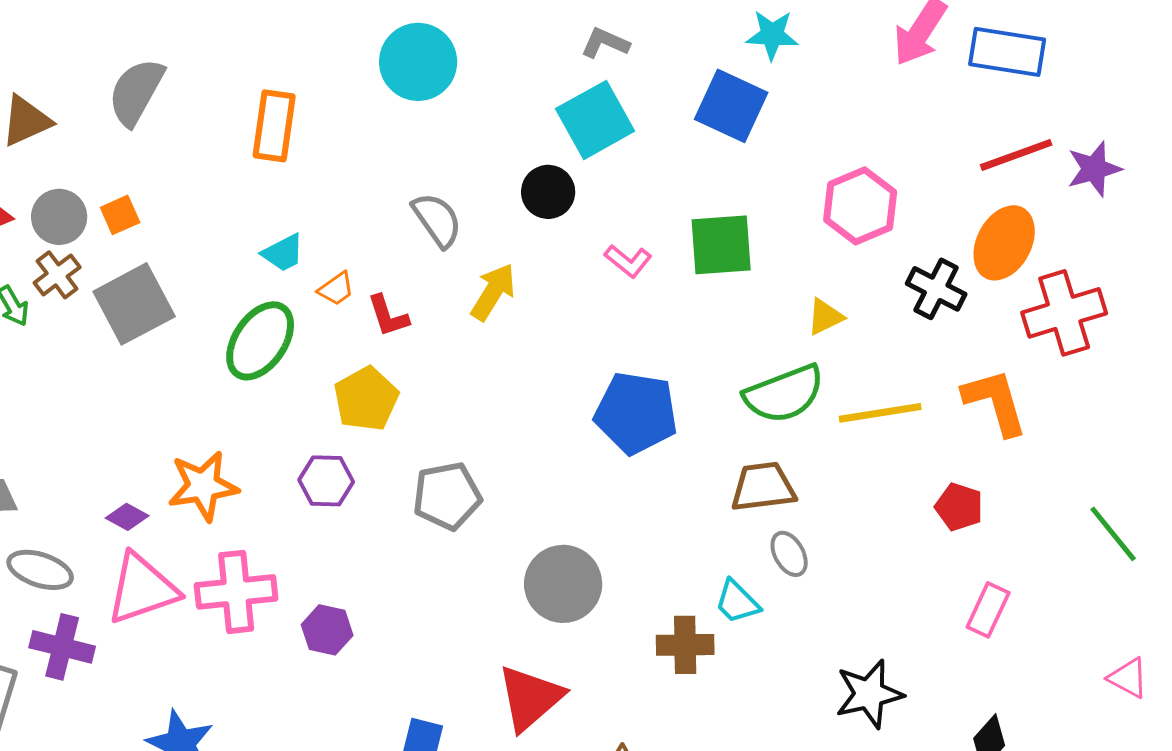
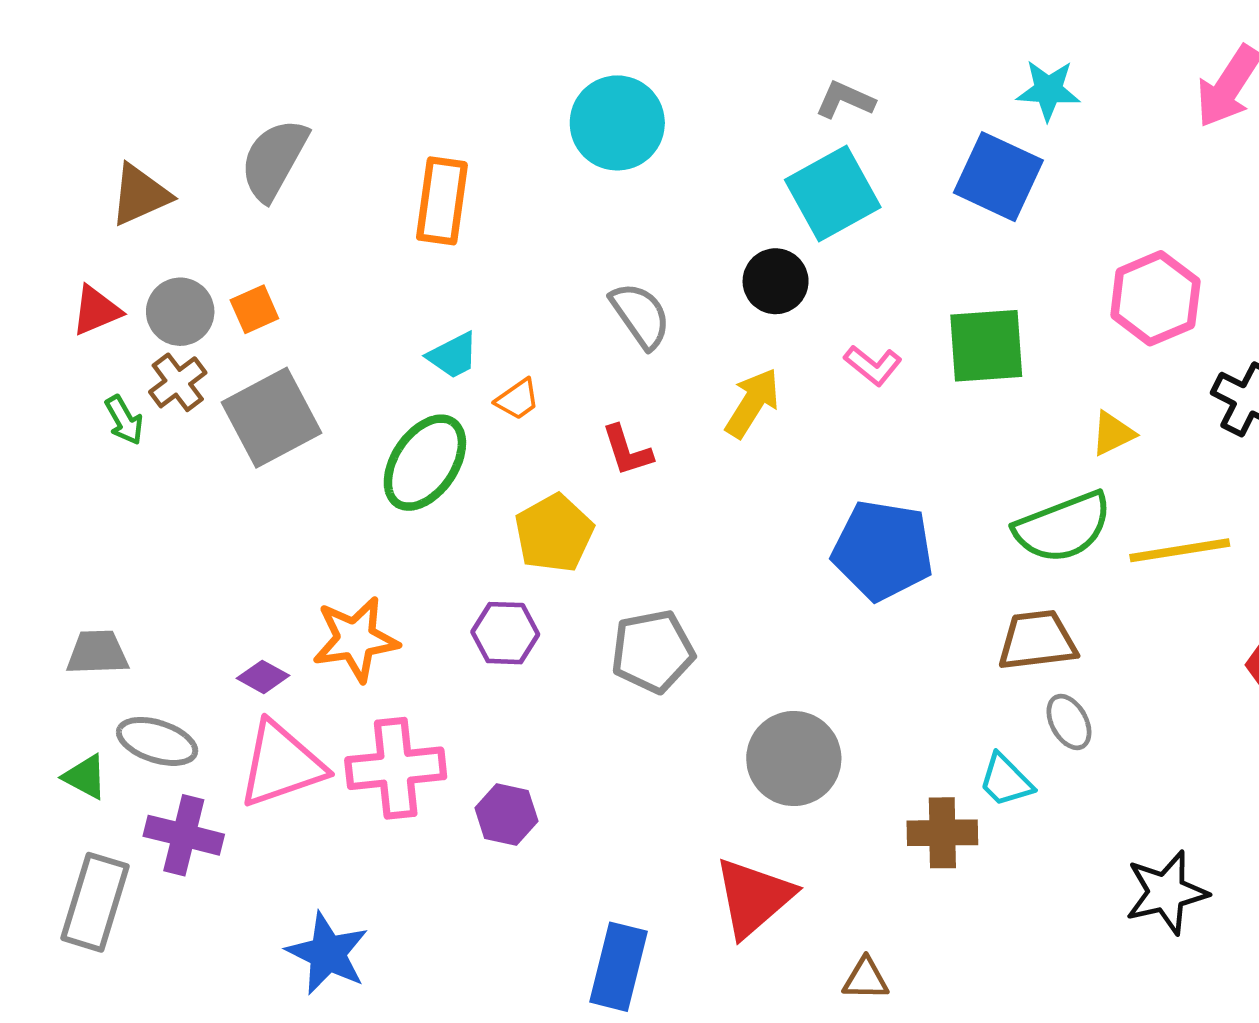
yellow arrow: (493, 292) -> (752, 403), moved
red L-shape: (388, 316) -> (627, 450), moved

